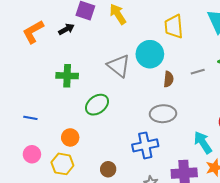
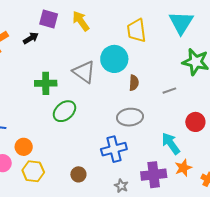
gray line: (198, 72) -> (169, 91), moved
green cross: (67, 76) -> (46, 83), moved
orange circle: (70, 137) -> (24, 147), moved

